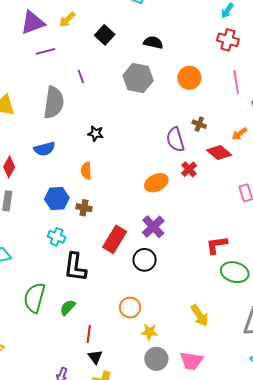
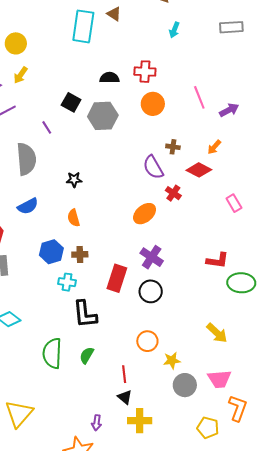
black square: (105, 35) -> (71, 102), moved
red cross: (228, 40) -> (145, 72), moved
cyan cross: (57, 237) -> (67, 282), moved
red L-shape: (217, 245) -> (217, 260), turned -150
red line: (89, 334) -> (124, 374), moved

